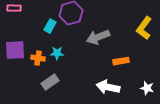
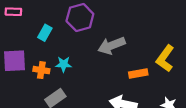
cyan rectangle: (50, 26) -> (45, 33), moved
yellow L-shape: (144, 28) -> (165, 58), moved

